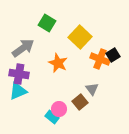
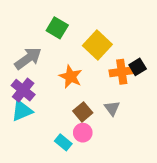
orange cross: (100, 59) -> (122, 72), turned -30
purple cross: (19, 74) -> (23, 90), turned 30
brown square: (80, 102) -> (83, 112), moved
pink circle: (59, 109) -> (83, 133), moved

